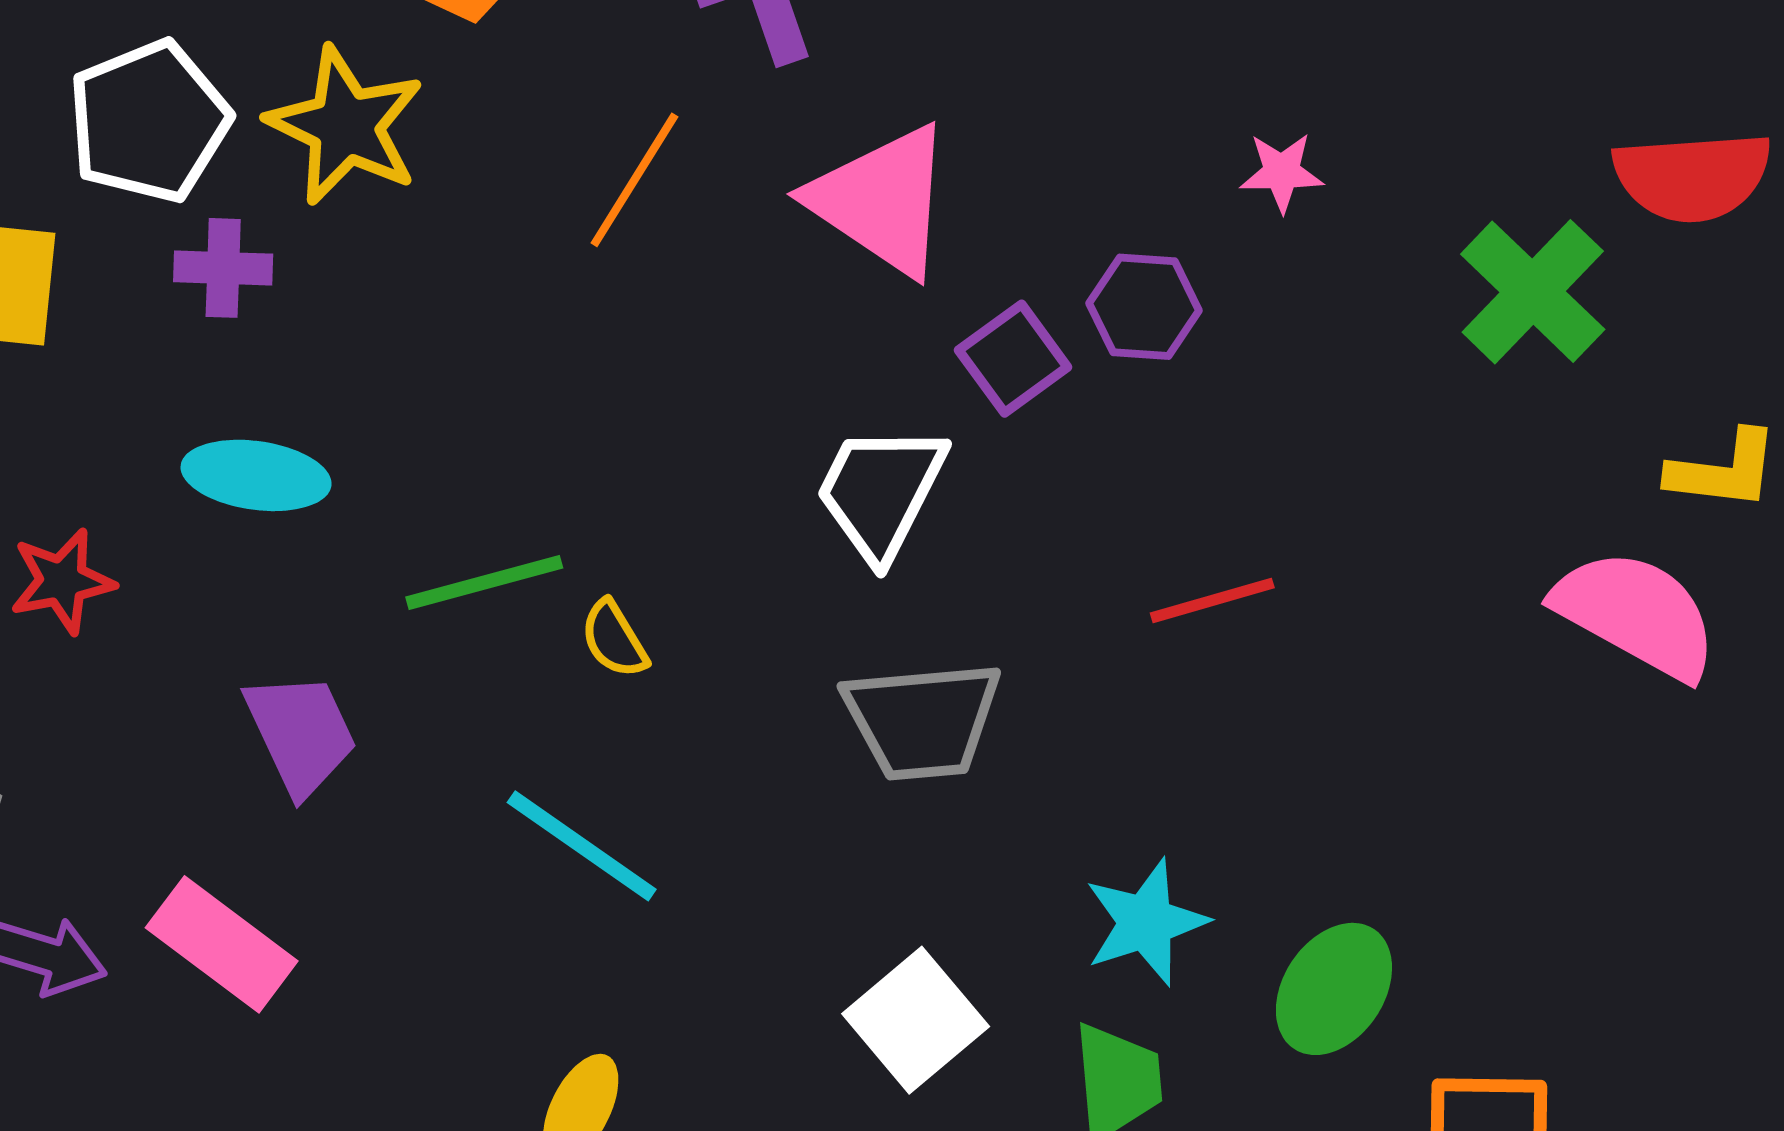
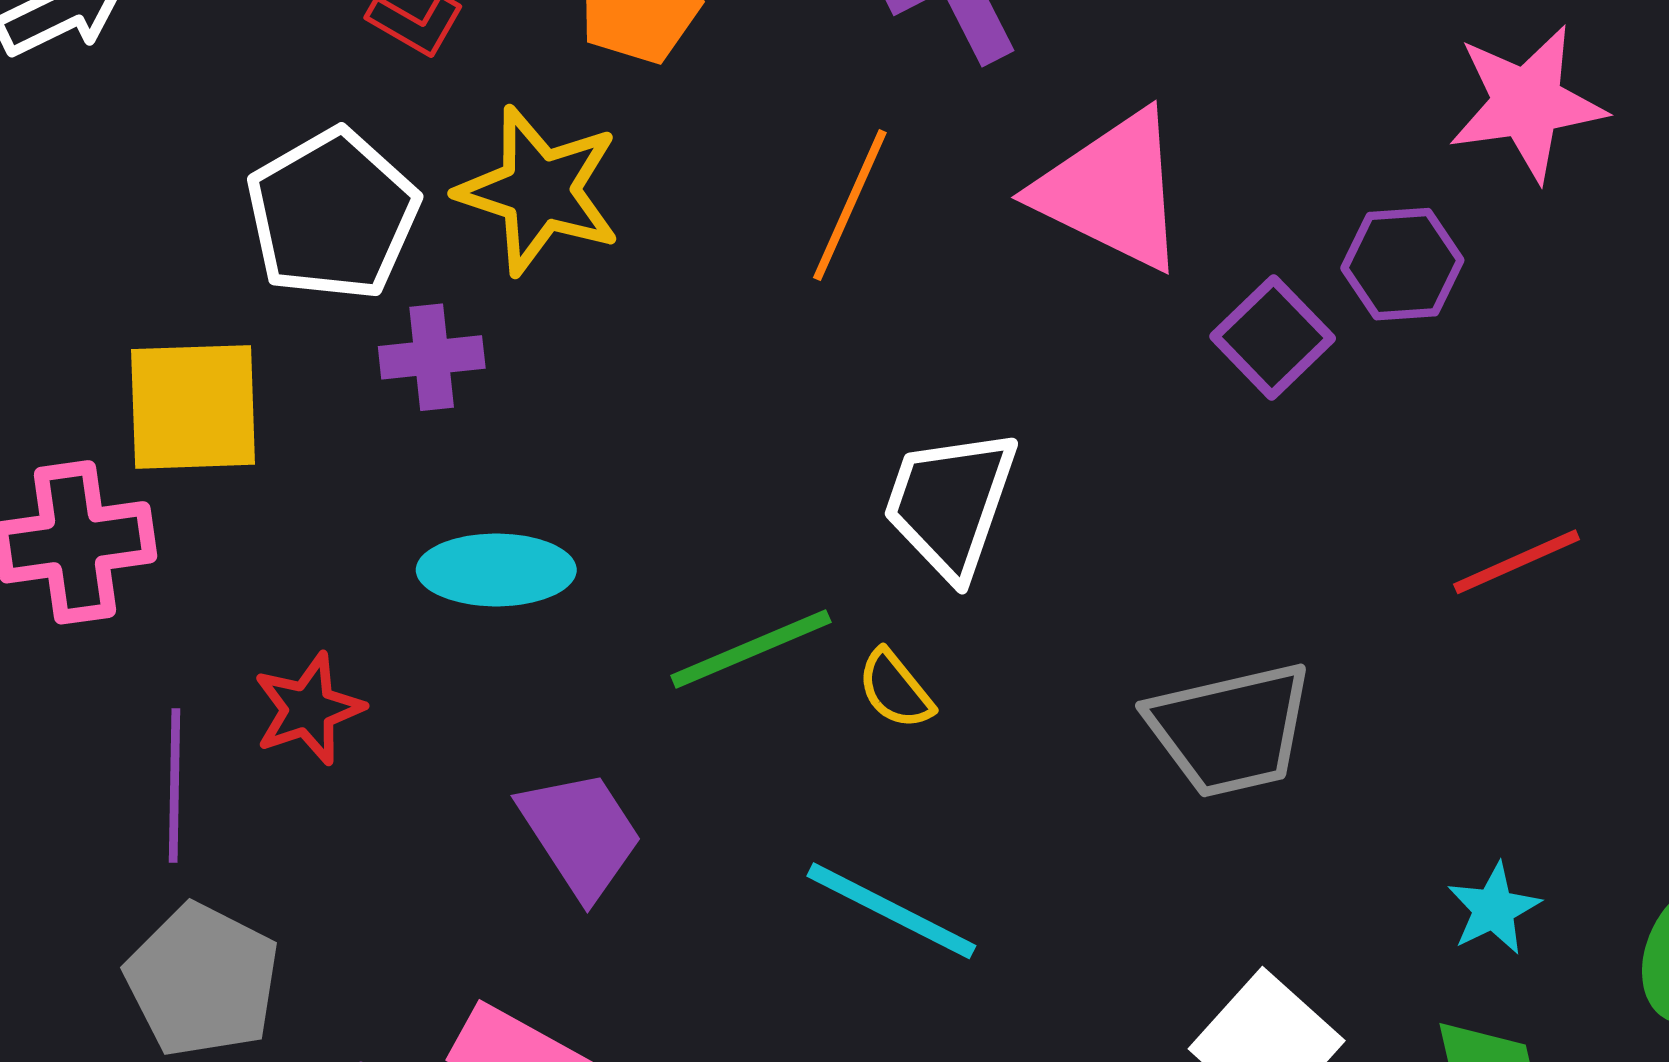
pink star: (1282, 172) -> (1527, 103), size x1.8
white trapezoid: (881, 492) -> (950, 503), moved
cyan star: (1146, 922) -> (1494, 909), size x0.7

